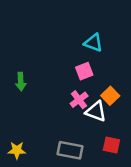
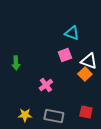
pink cross: (79, 100) -> (46, 85), moved
white triangle: (96, 111) -> (89, 61), moved
yellow star: (17, 150) -> (25, 115), moved

